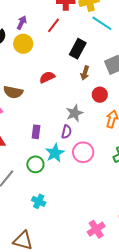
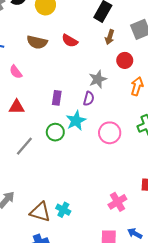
red semicircle: (47, 77) -> (70, 41), turned -126
brown semicircle: (13, 92) -> (37, 42), moved
pink circle: (83, 152) -> (110, 133), moved
cyan cross: (39, 201) -> (63, 210), moved

